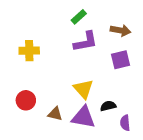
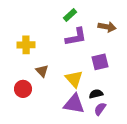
purple square: (121, 60) -> (100, 62), moved
brown triangle: (55, 114) -> (42, 71), moved, turned 32
purple semicircle: (125, 123) -> (100, 109), moved, turned 40

